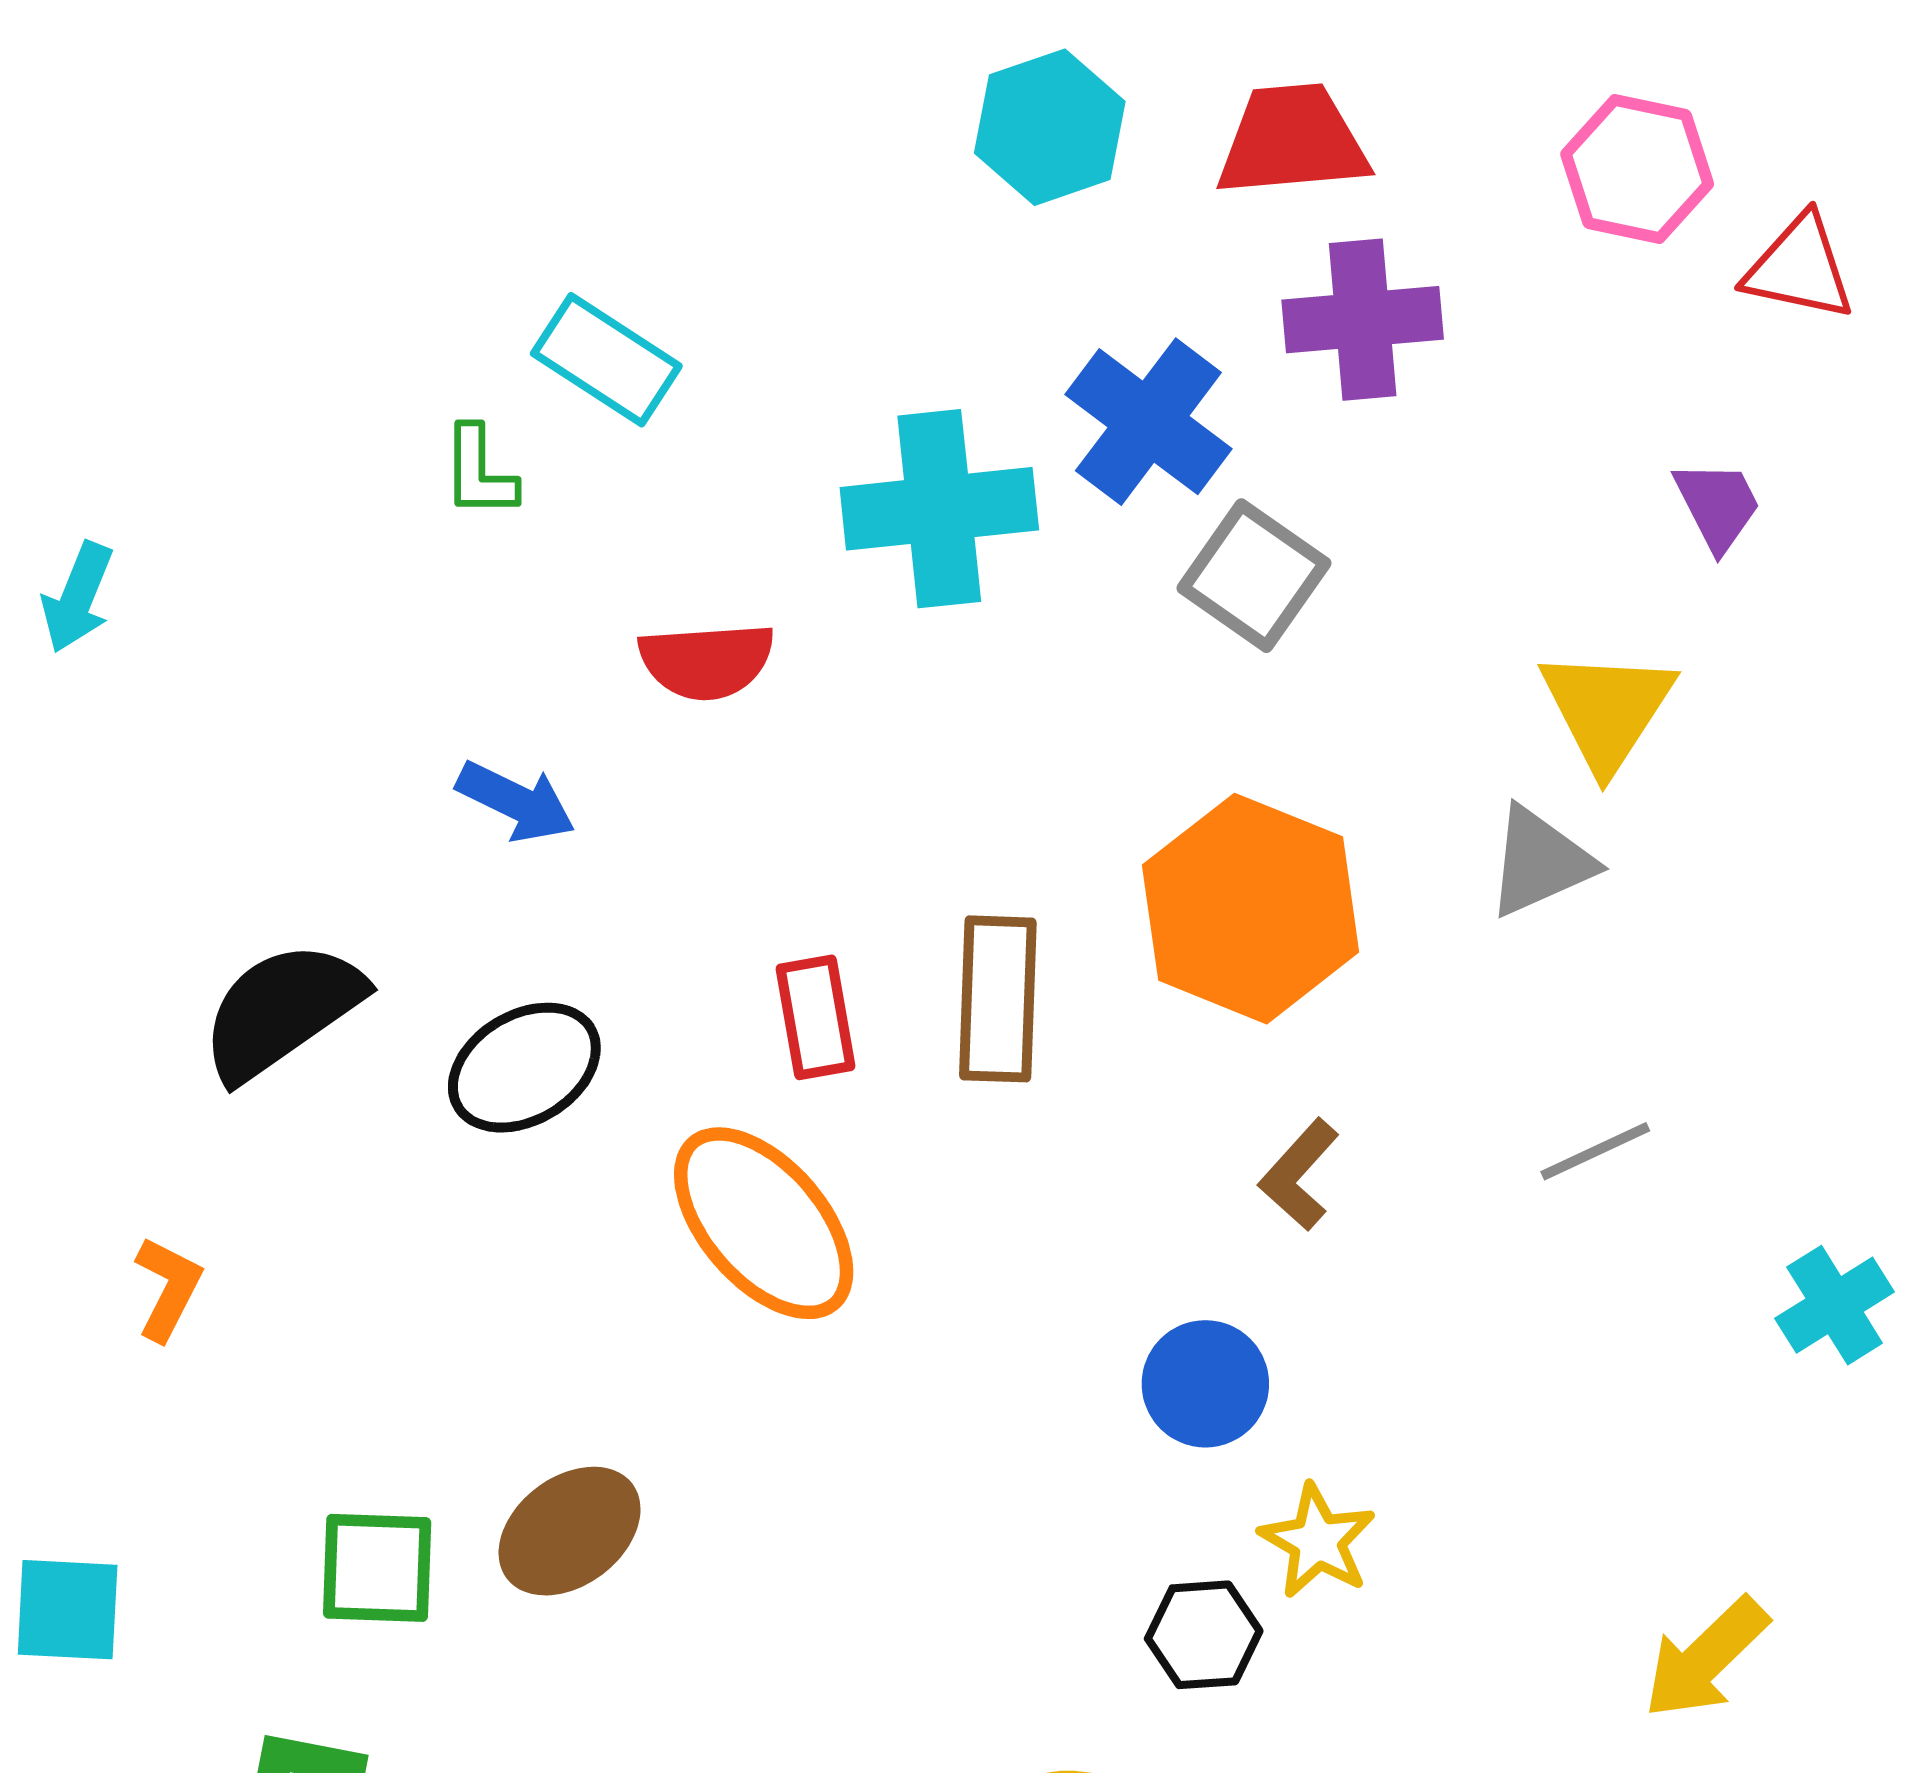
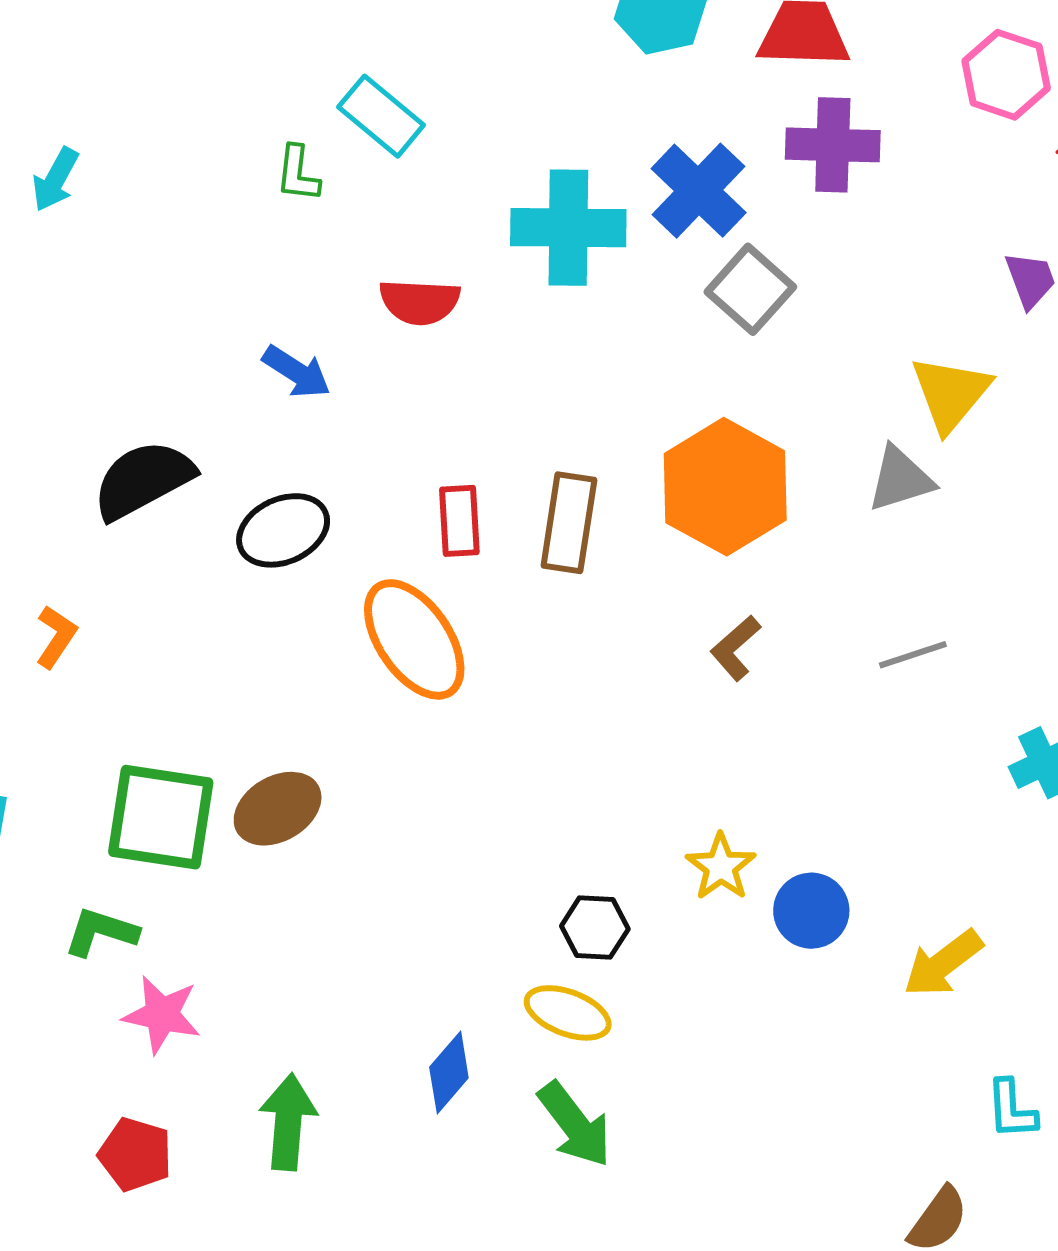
cyan arrow: (78, 597) -> (55, 179), moved
blue circle: (1205, 1384) -> (811, 911), moved
green square: (377, 1568) -> (161, 817), size x1.5
black hexagon: (1204, 1635) -> (595, 927), moved

